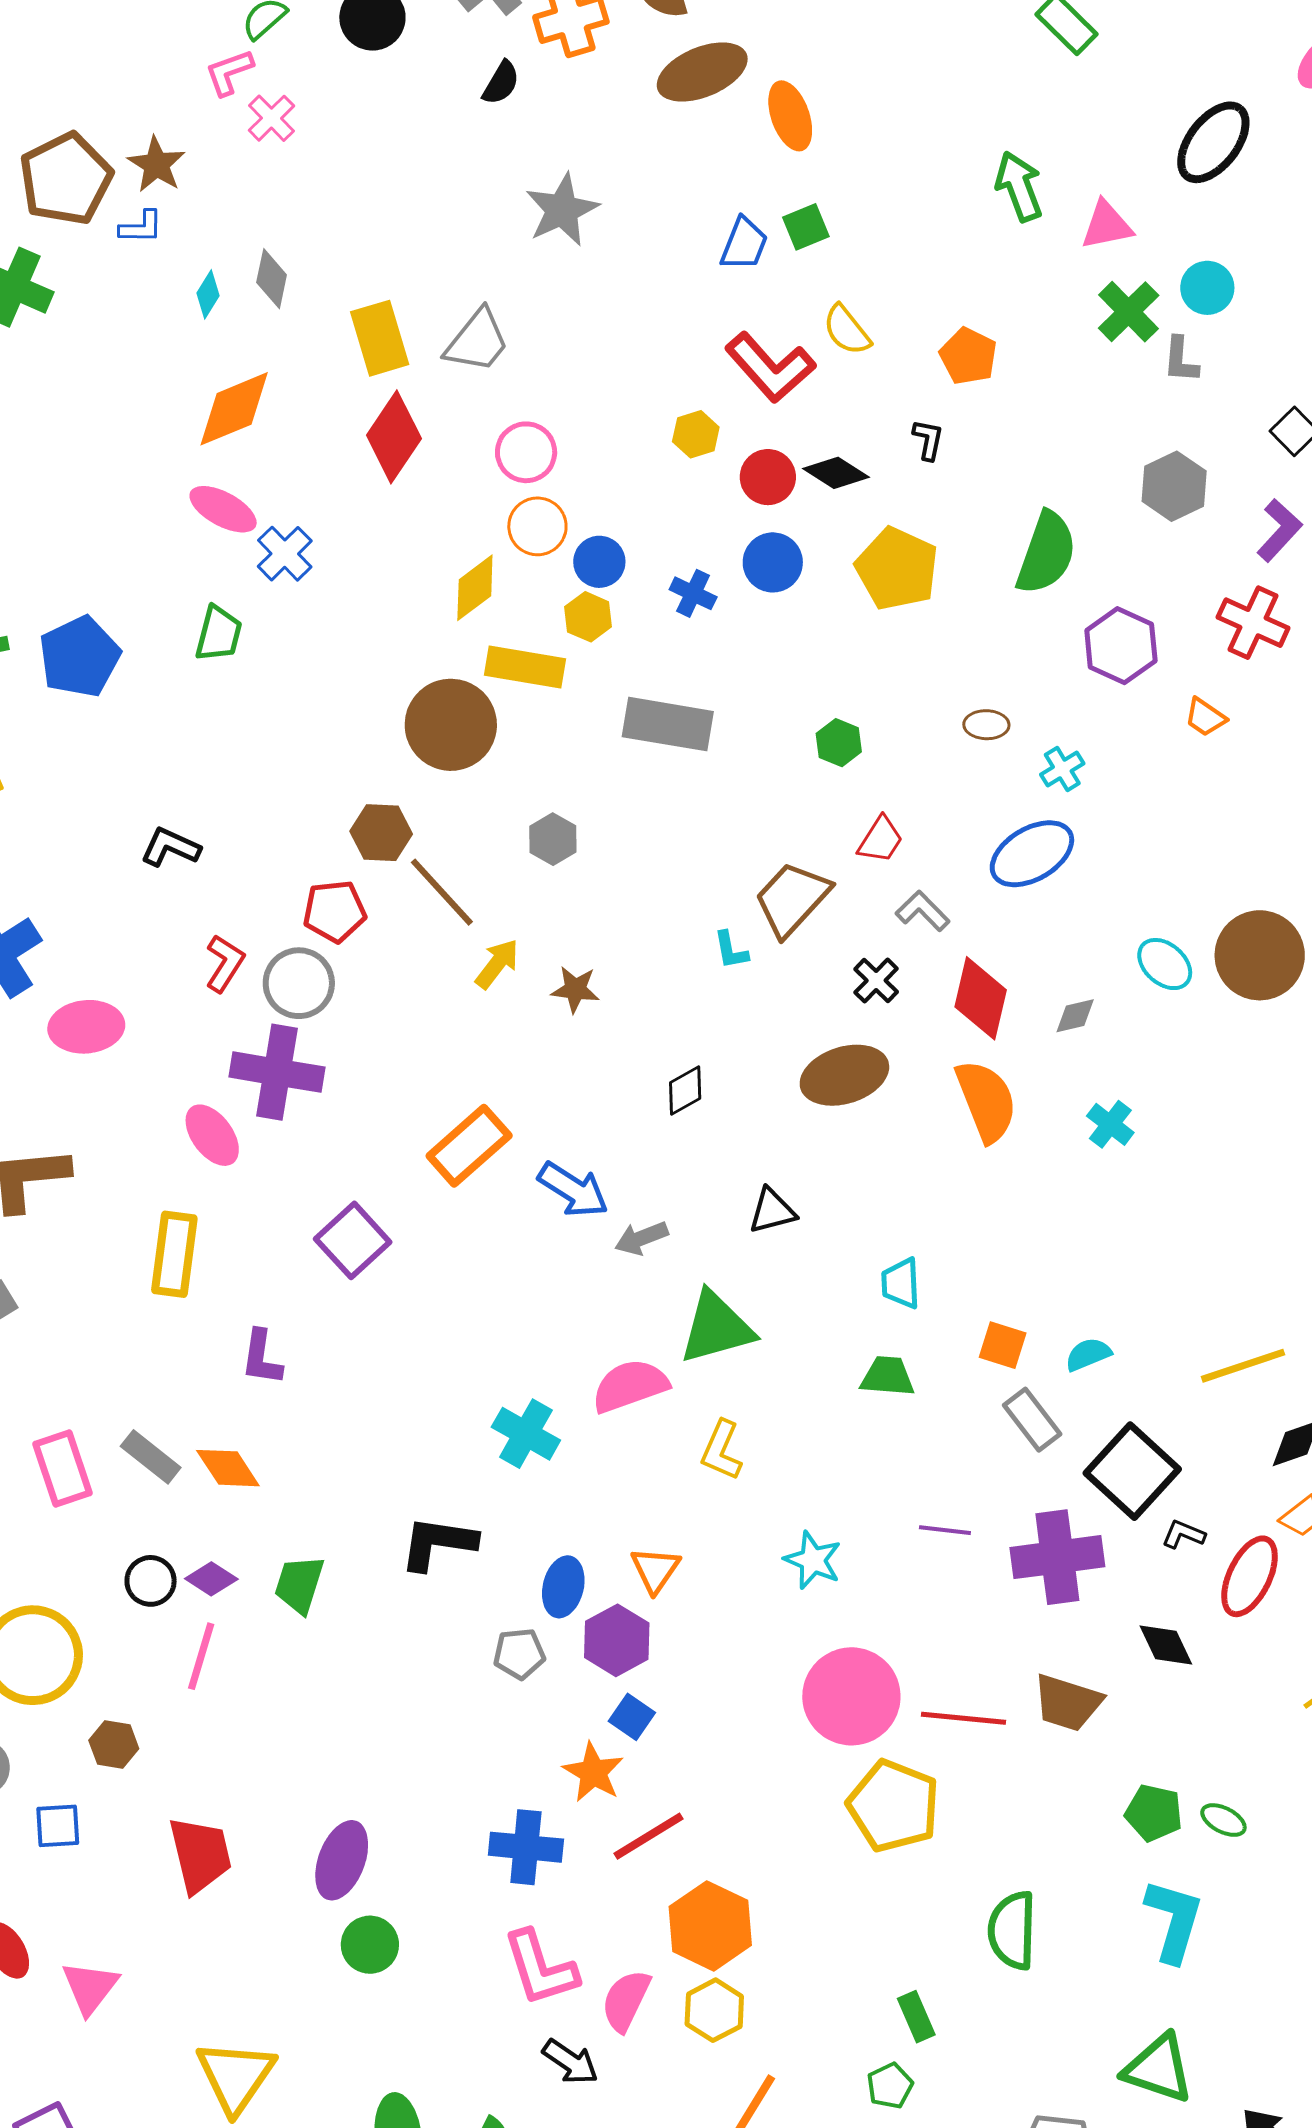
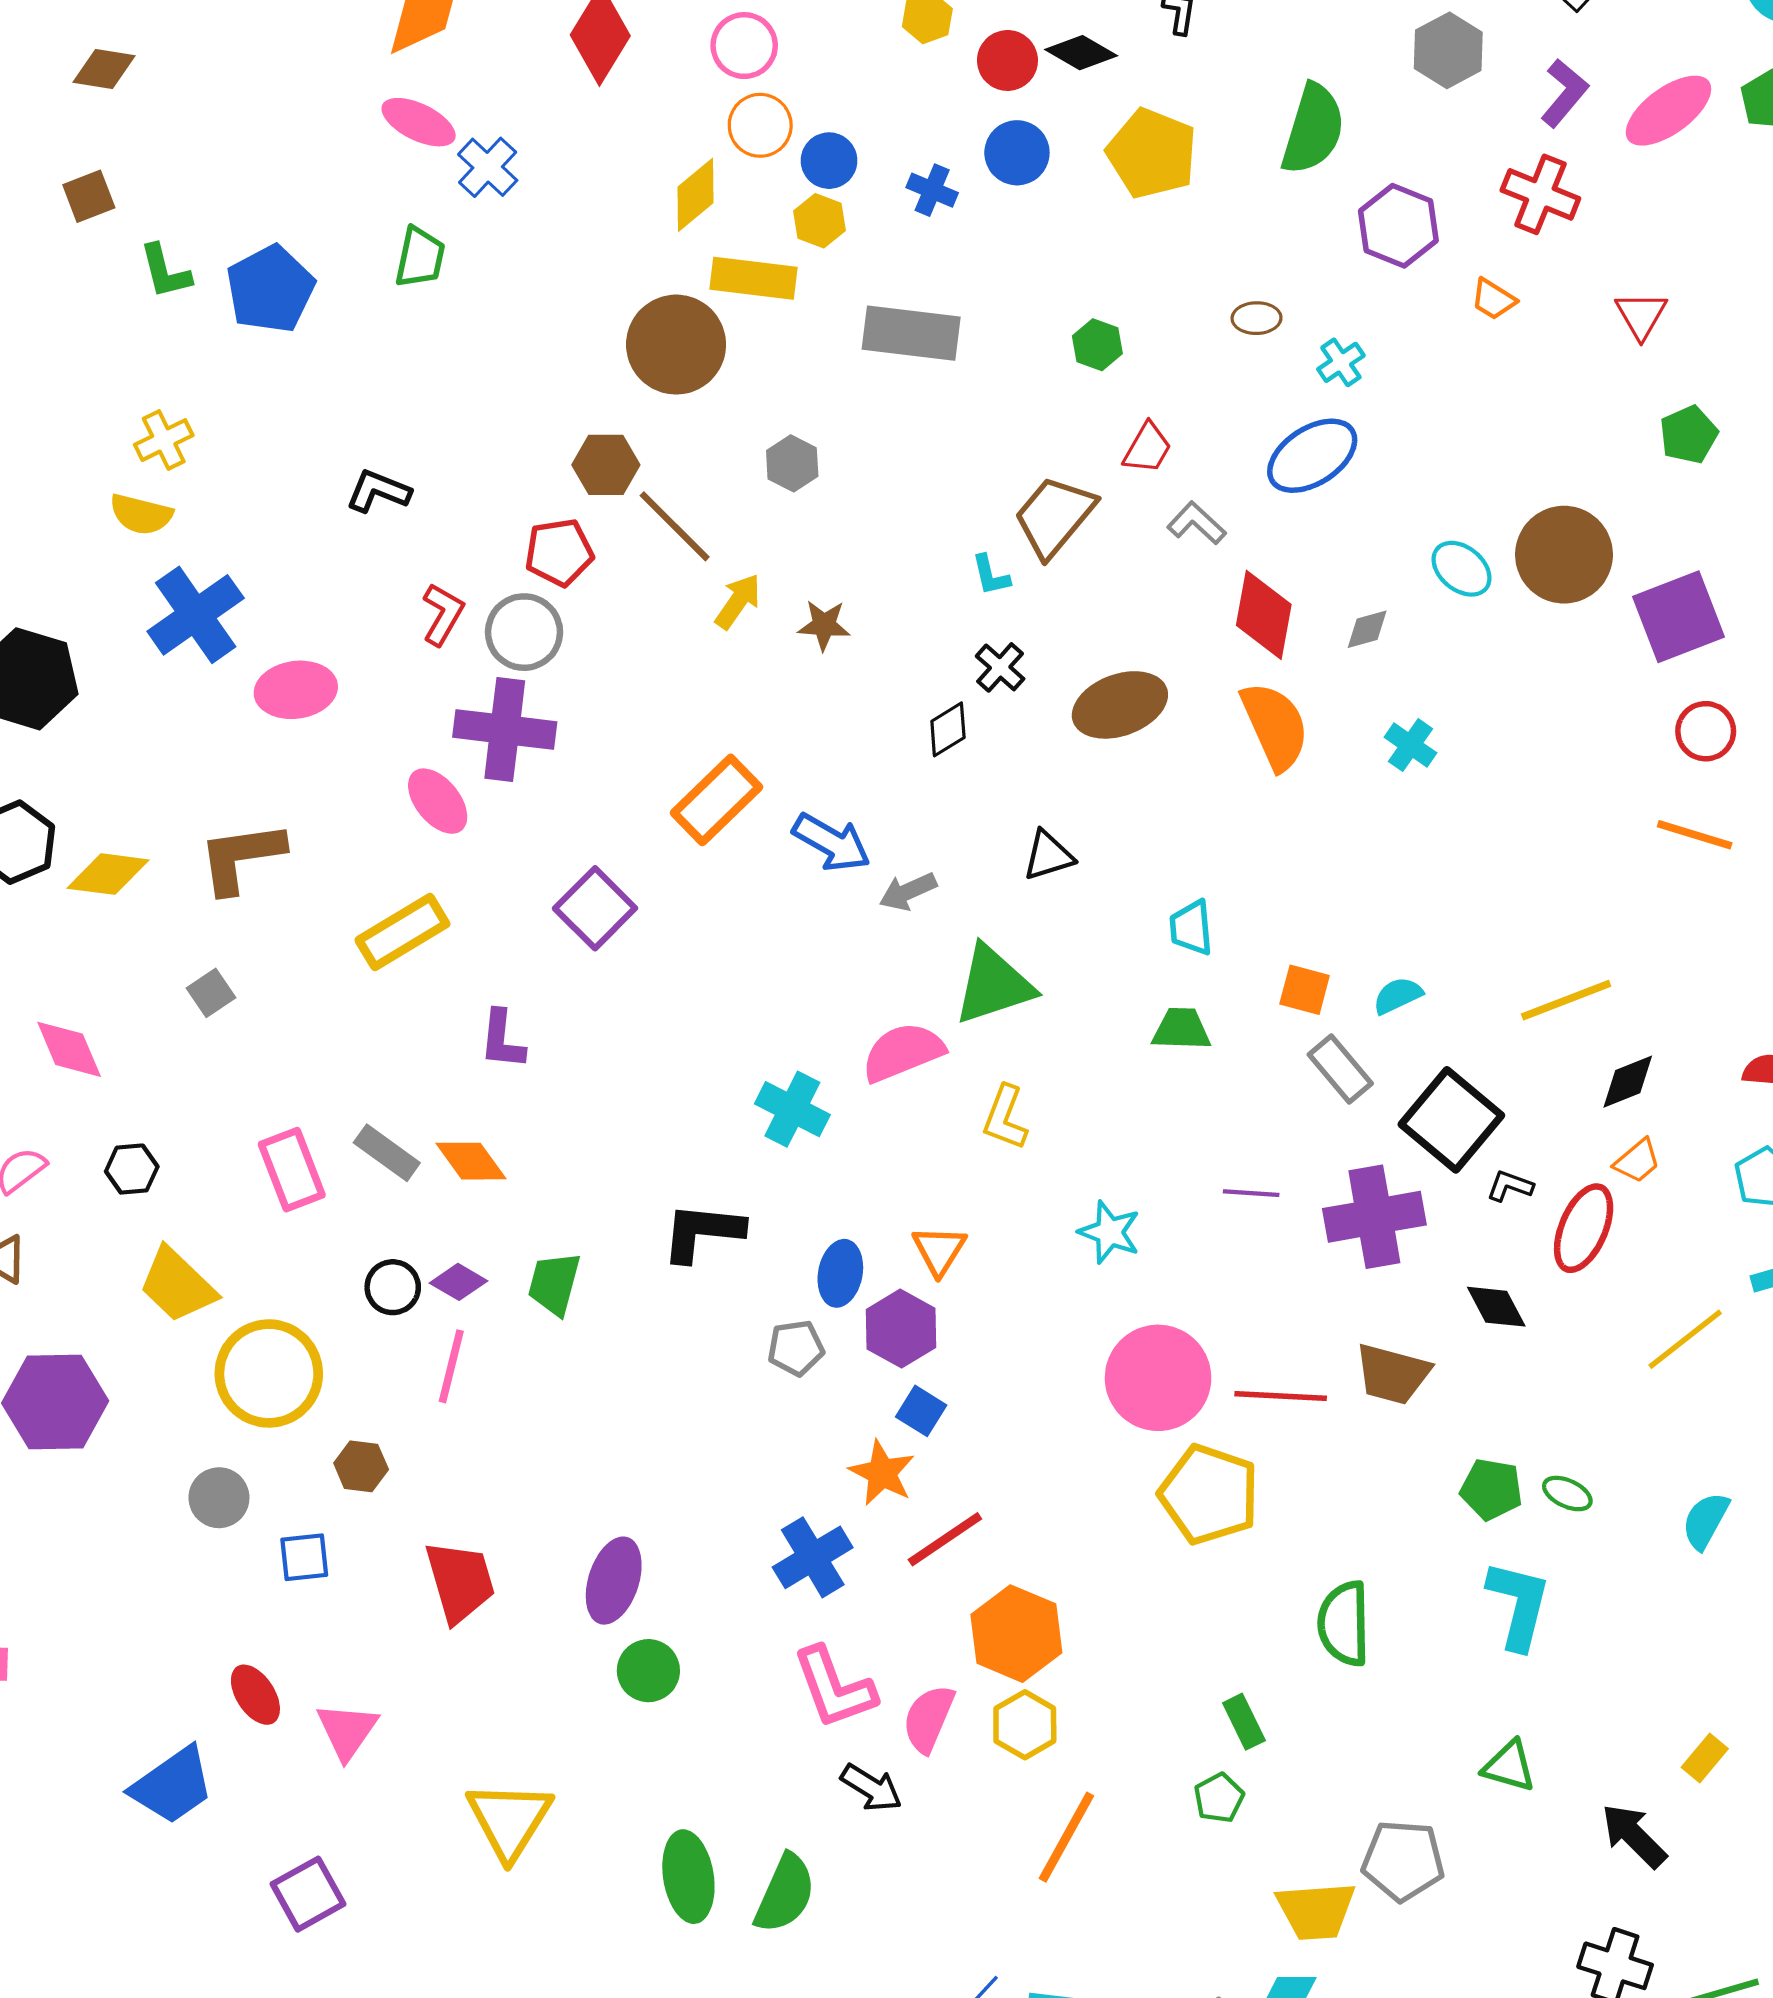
black cross: (876, 980) -> (1000, 667), moved
yellow rectangle: (174, 1254) -> (402, 932), turned 54
blue cross: (526, 1847) -> (813, 1557), turned -34
green triangle: (1158, 2069) -> (1509, 1766), size x0.7

